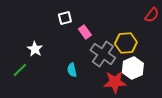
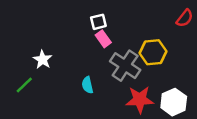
white square: (65, 18) -> (98, 22), moved
white hexagon: (133, 68) -> (174, 102), moved

